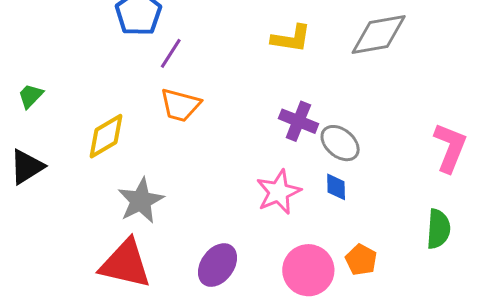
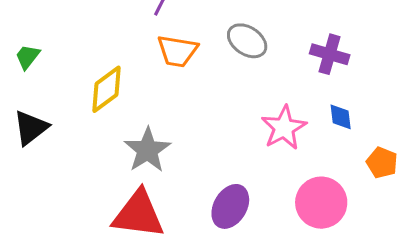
purple cross: (298, 121) -> (330, 54), moved
gray ellipse: (340, 143) -> (247, 41), moved
orange pentagon: (361, 260) -> (382, 163), moved

